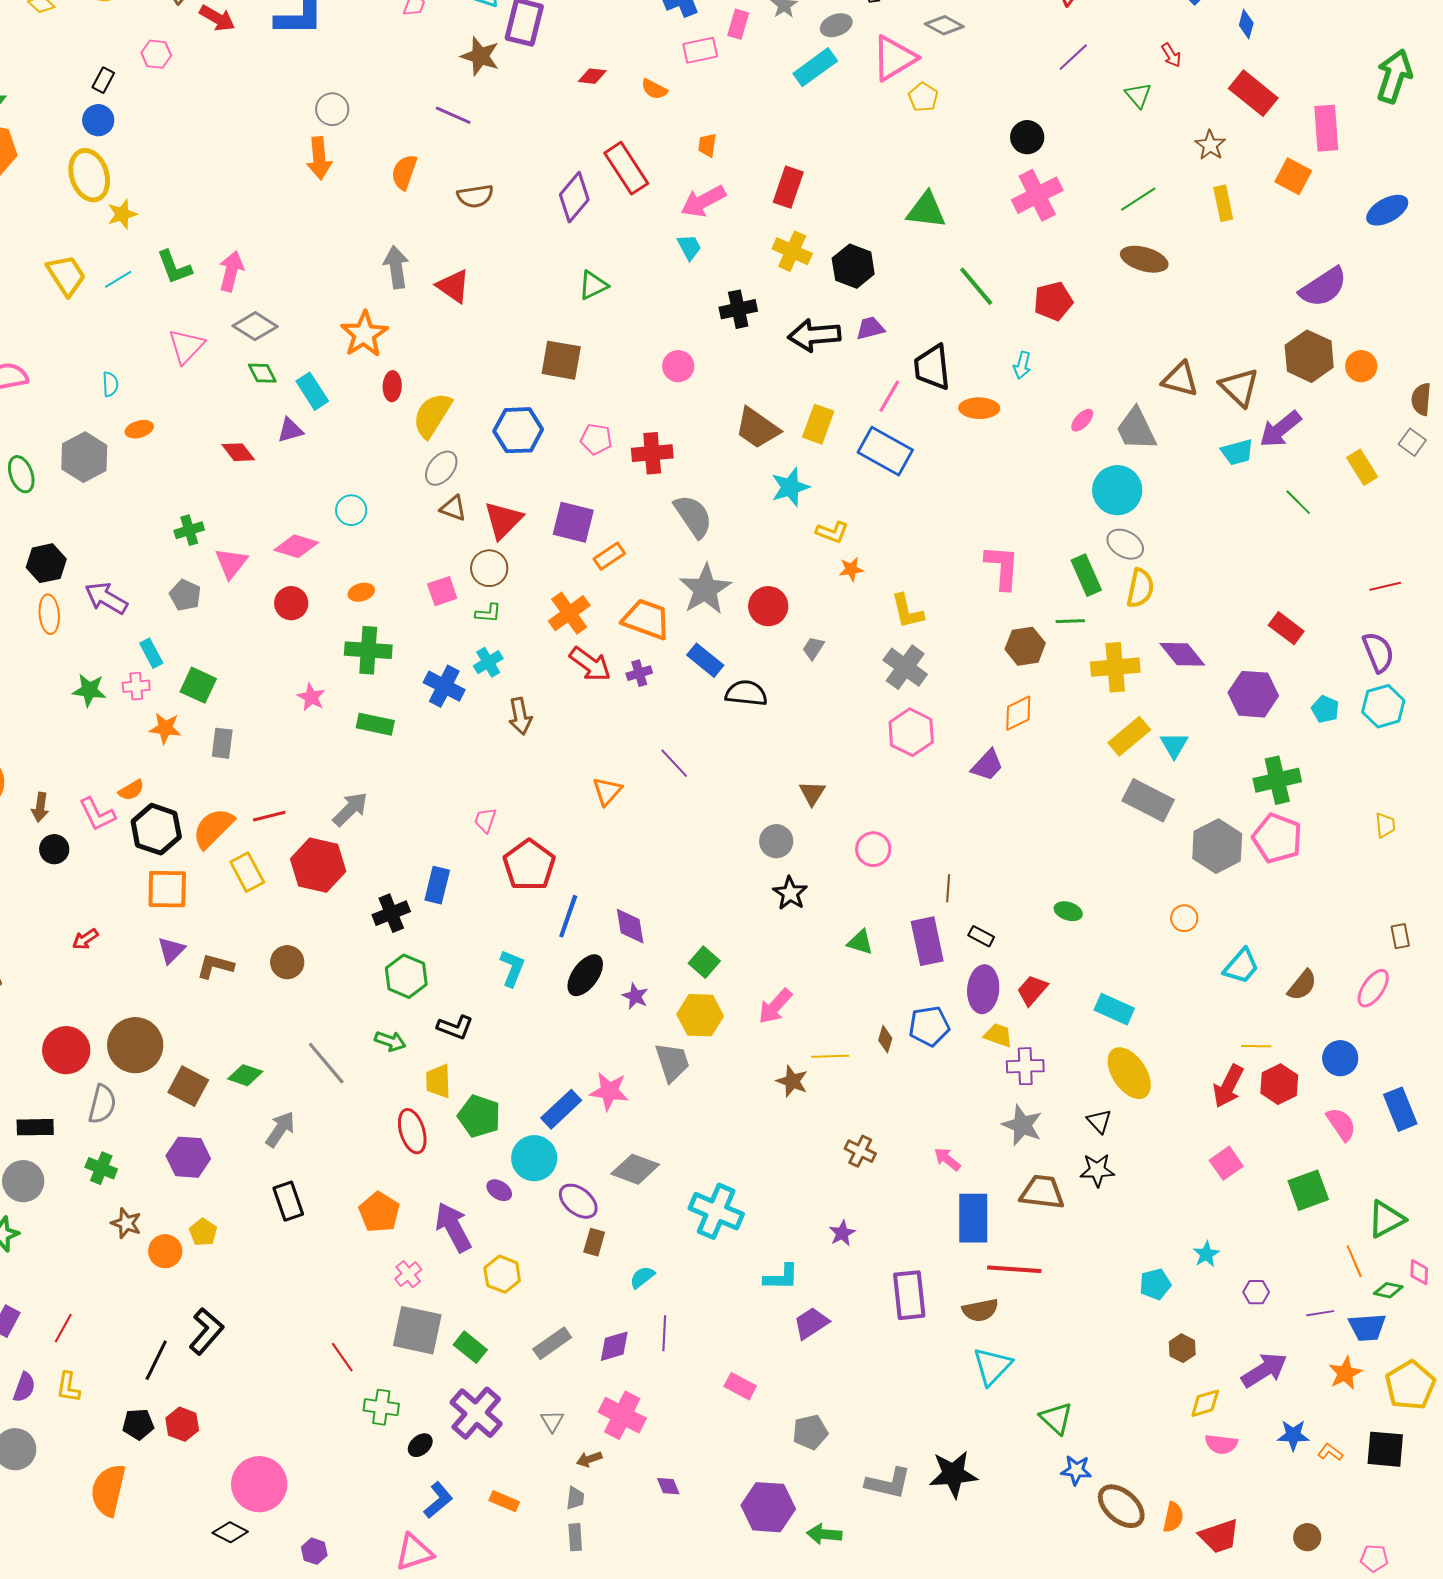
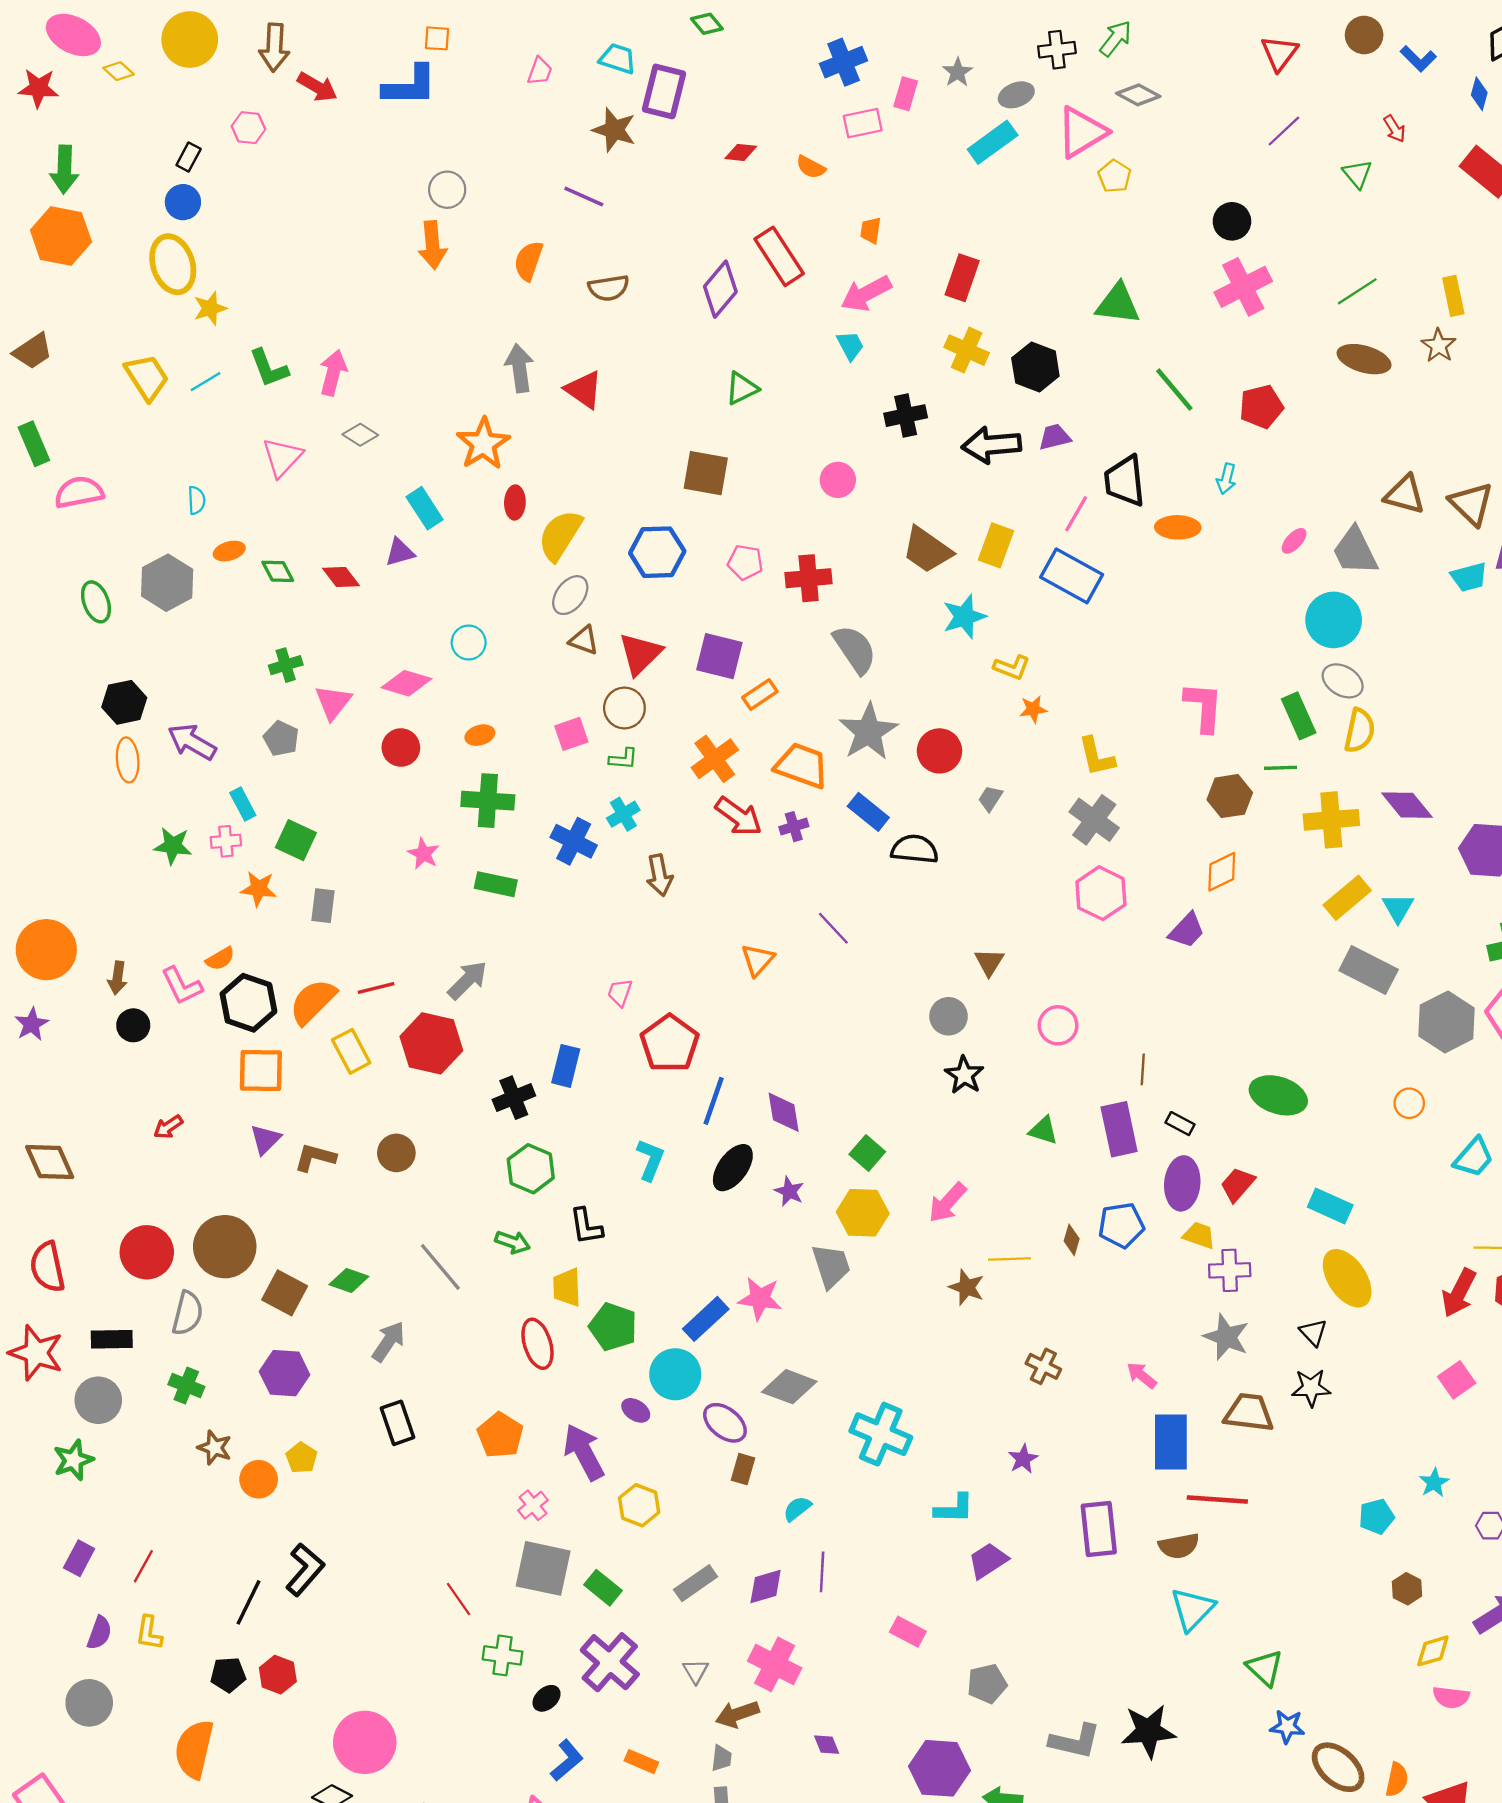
brown star: (1210, 145) -> (1439, 346), moved
gray diamond: (255, 326) -> (360, 435), size x0.7
green diamond: (262, 373) -> (278, 571), moved
green ellipse: (1068, 911) -> (1278, 1095), size x1.8
black L-shape: (455, 1027) -> (586, 1226), turned 60
brown arrow: (589, 1459) -> (737, 1714), size x1.5

